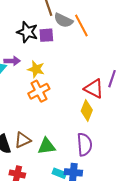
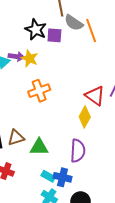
yellow star: (36, 69) -> (29, 58), moved

